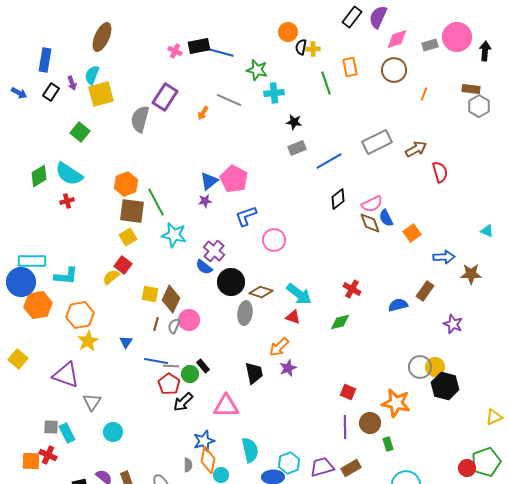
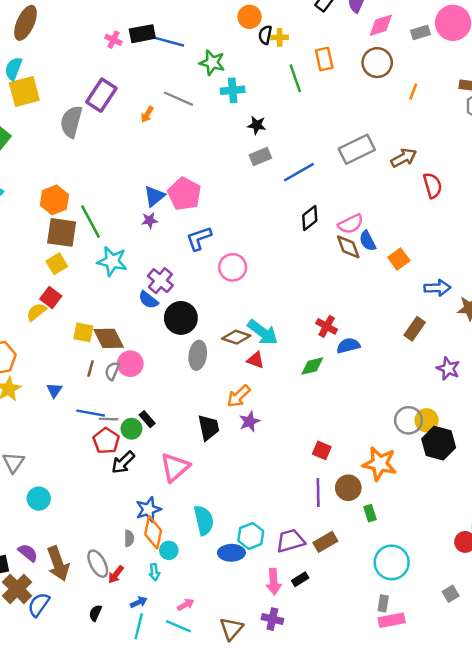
brown diamond: (261, 292) -> (236, 337), moved
brown diamond: (171, 299) -> (109, 338), turned -52
blue semicircle: (398, 305) -> (348, 346), moved
pink triangle: (226, 406) -> (175, 467), turned -40

